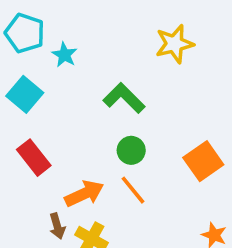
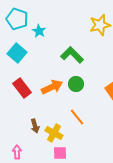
orange line: (133, 190) -> (77, 117), moved
orange arrow: (84, 194) -> (52, 87), moved

